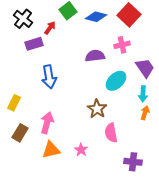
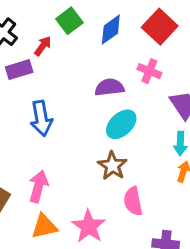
blue diamond: (96, 17) -> (111, 30), turned -50
pink cross: (122, 45) -> (149, 71), turned 35
cyan ellipse: (116, 81) -> (121, 124), moved
pink star: (81, 150) -> (89, 226), size x1.6

